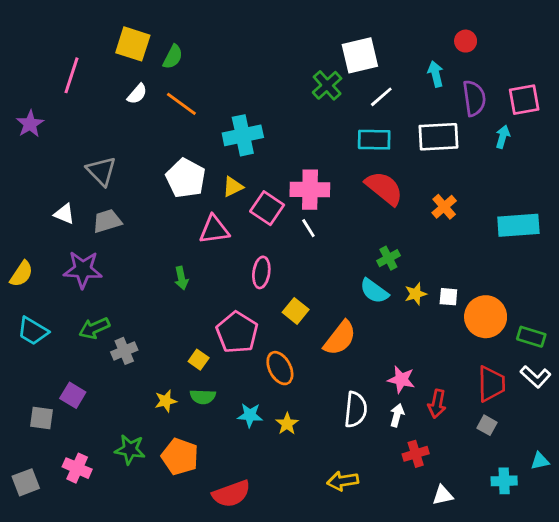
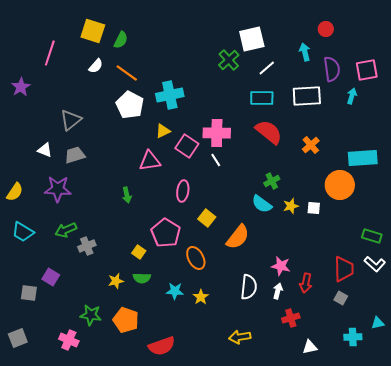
gray triangle: (101, 171) -> (71, 120), turned 35
white pentagon: (186, 178) -> (130, 105), moved
orange circle: (486, 317) -> (340, 185), moved
pink cross: (77, 468) -> (69, 340), moved

